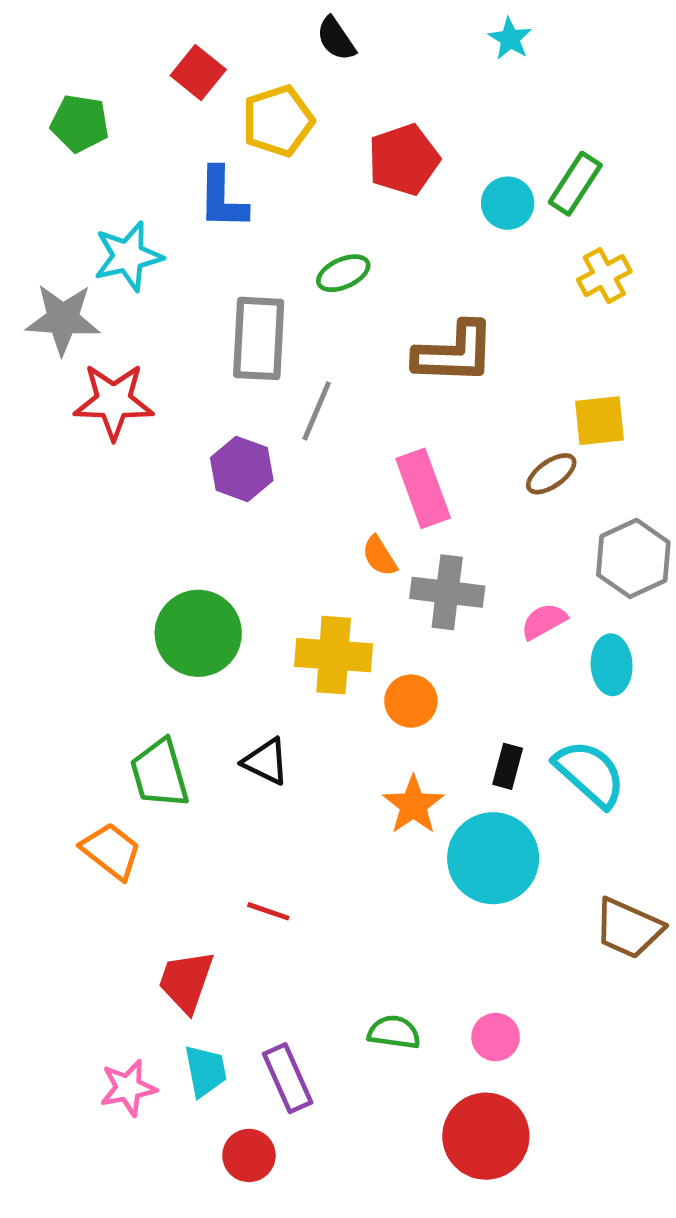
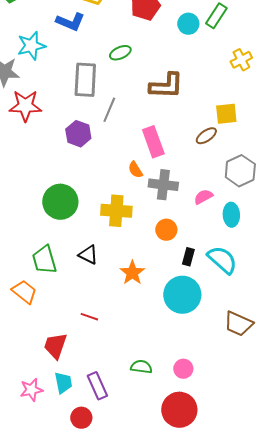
blue L-shape: (222, 198) -> (70, 22), turned -68
yellow cross: (604, 276) -> (241, 60), moved
orange circle: (411, 701) -> (166, 230), moved
orange star: (413, 805) -> (132, 273), moved

